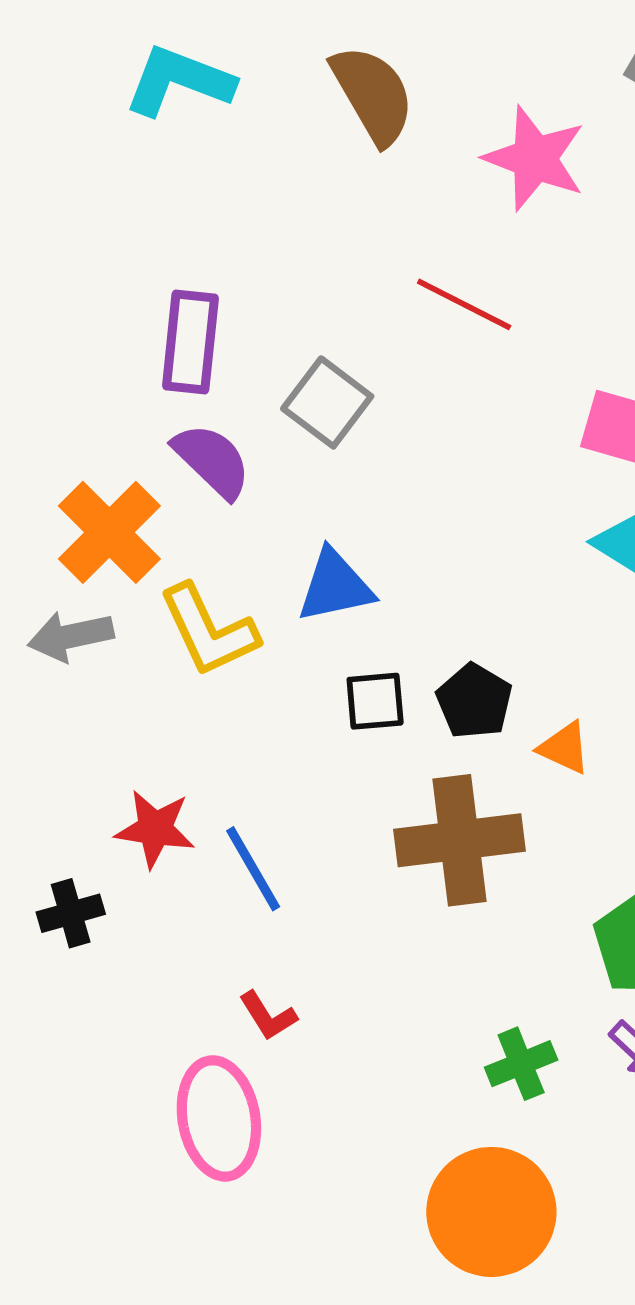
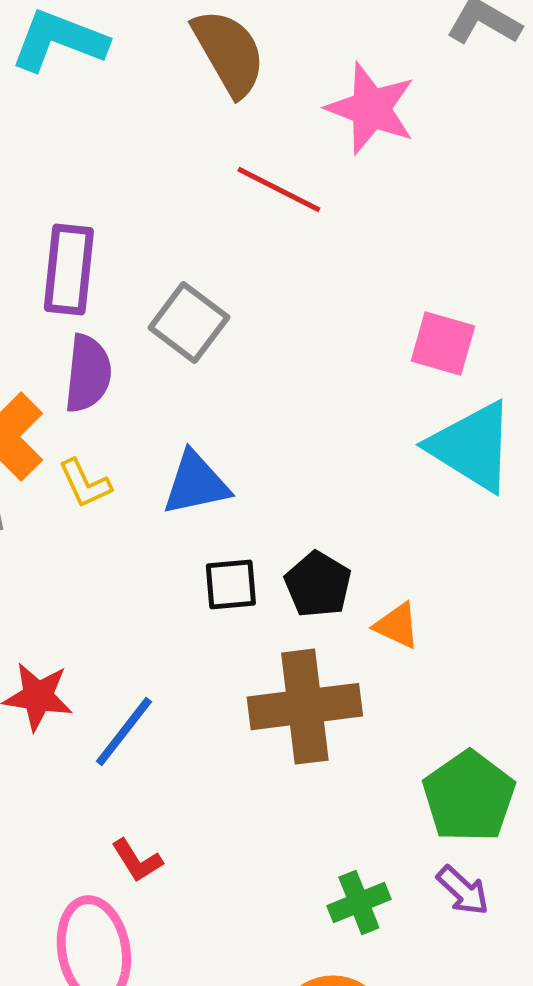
red line: (464, 304) -> (279, 190), moved
purple semicircle: (212, 461) -> (88, 374), turned 52
yellow L-shape: (209, 630) -> (85, 484), moved, size x0.6
blue line: (253, 869) -> (124, 732), turned 68

